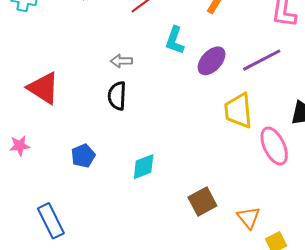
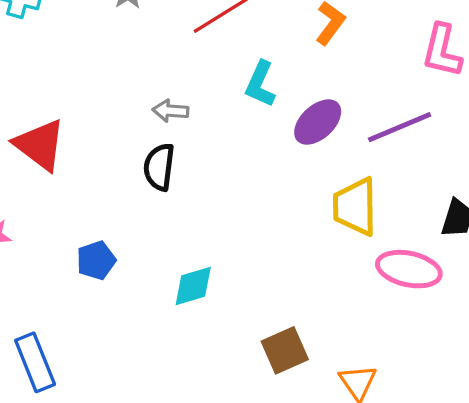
pink ellipse: (274, 146) -> (409, 269), turned -57

